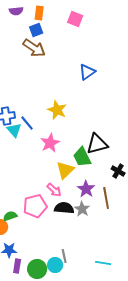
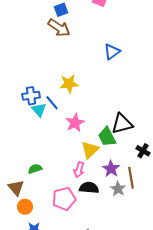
yellow star: (57, 110) -> (69, 84), moved, turned -30
pink arrow: (54, 190) -> (79, 170), turned 63
pink pentagon: (35, 206) -> (64, 199), moved
gray star: (82, 209) -> (118, 189), moved
green semicircle: (10, 216) -> (35, 169), moved

